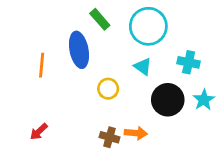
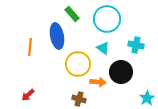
yellow circle: (108, 89) -> (78, 64), size x1.6
cyan star: (204, 100) -> (147, 98), moved
orange arrow: (136, 133) -> (98, 82), moved

